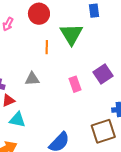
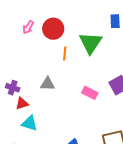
red circle: (39, 14) -> (53, 29), moved
pink rectangle: (75, 84) -> (90, 93), turned -49

